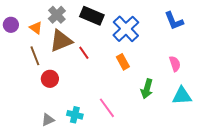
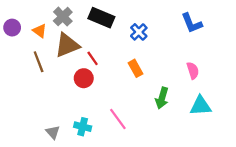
blue cross: (126, 29) -> (139, 32), size x0.6
red circle: (50, 79) -> (84, 78), moved
gray triangle: (48, 120) -> (53, 132), turned -48

